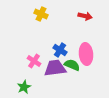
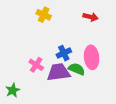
blue cross: (60, 50) -> (64, 53), turned 32
green star: (24, 87) -> (13, 90), moved

